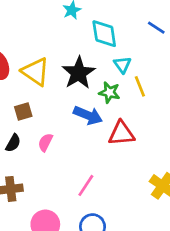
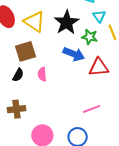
brown square: (23, 111) -> (25, 51), size x1.5
pink semicircle: (45, 142) -> (42, 74), turned -32
pink line: (86, 185) -> (92, 109), moved, turned 36

